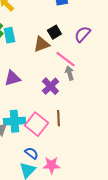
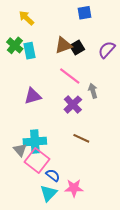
brown triangle: (41, 44) -> (63, 45), moved
pink line: (65, 59) -> (70, 76), moved
brown line: (58, 118) -> (81, 138), turned -63
pink square: (36, 124) -> (37, 160), moved

